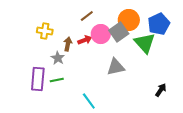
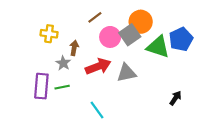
blue pentagon: (159, 24) -> (181, 39), moved
red arrow: (85, 40) -> (98, 66), moved, size x1.6
green triangle: (145, 43) -> (158, 47), turned -30

